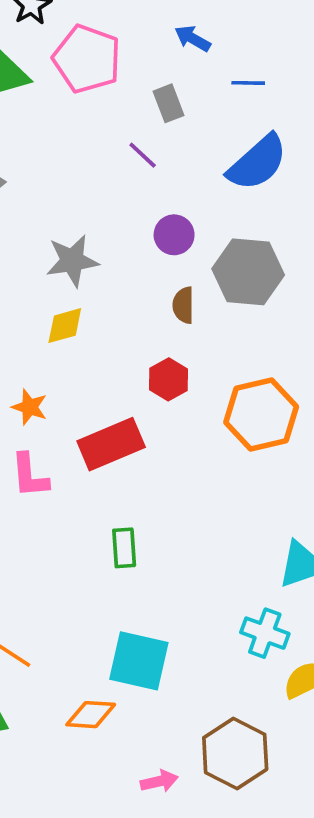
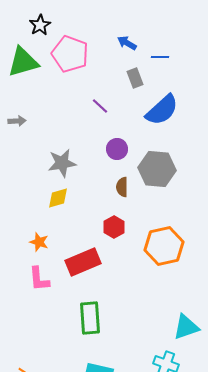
blue line: (248, 83) -> (160, 57), moved
gray rectangle: (169, 103) -> (135, 78), moved
green rectangle: (124, 548) -> (90, 318), size x1.5

